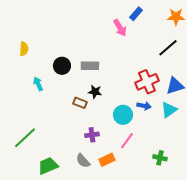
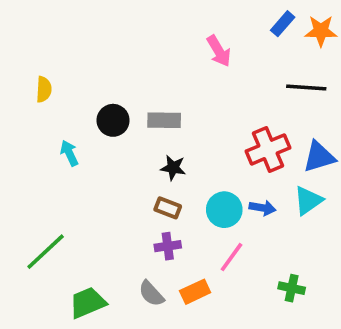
blue rectangle: (136, 14) -> (283, 24), moved
black line: (168, 48) -> (306, 88), turned 45
brown rectangle: (80, 103) -> (168, 208), moved
blue arrow: (144, 106) -> (263, 208), moved

